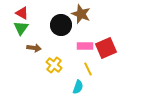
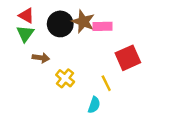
brown star: (81, 14) -> (83, 22), moved
black circle: (61, 25) -> (60, 24), moved
pink rectangle: (85, 46) -> (103, 26), moved

